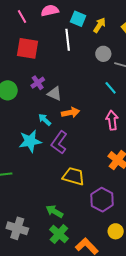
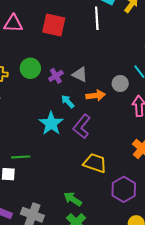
gray circle: (103, 54) -> (120, 83), moved
purple cross: (38, 83) -> (56, 76), moved
cyan star: (30, 141) -> (51, 123), turned -30

